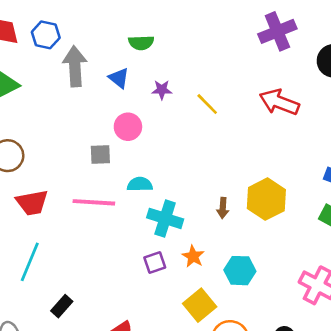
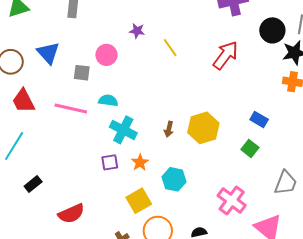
blue triangle: (119, 78) -> (48, 53), moved, size x1.4
red arrow: (279, 102) -> (226, 55), turned 96
red trapezoid: (32, 203) -> (23, 101), turned 64

